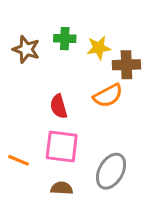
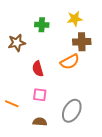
yellow star: (99, 48) -> (75, 19), moved
brown star: (26, 49) -> (17, 43), moved, turned -30
pink square: (62, 146) -> (40, 95), size x0.6

